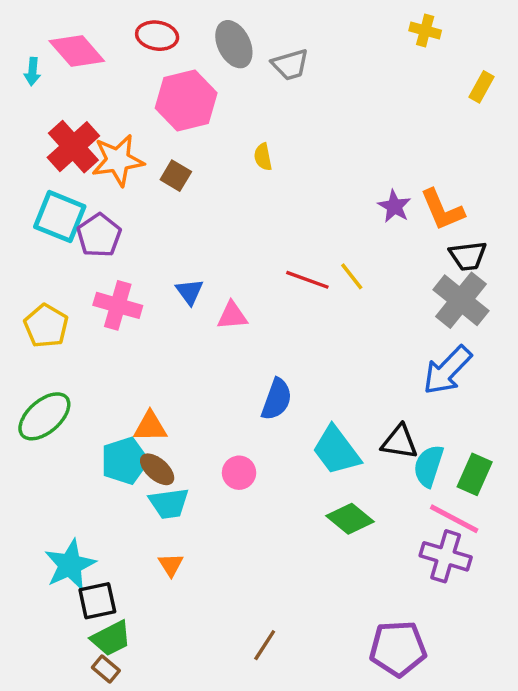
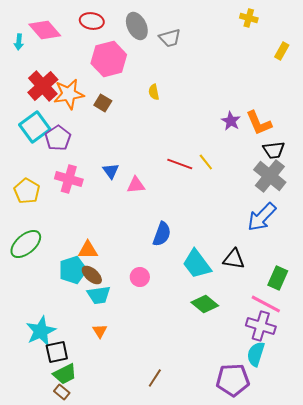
cyan square: (60, 217) -> (35, 127), turned 32
cyan semicircle: (429, 466) -> (256, 354), moved

